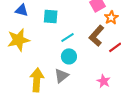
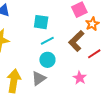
cyan square: (51, 17) -> (41, 22), moved
pink star: (104, 81) -> (80, 78), moved

